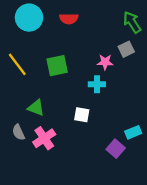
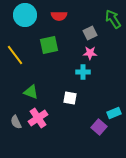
gray square: (126, 49) -> (90, 33), moved
green square: (57, 66) -> (49, 45), moved
gray semicircle: (18, 132) -> (16, 122), moved

